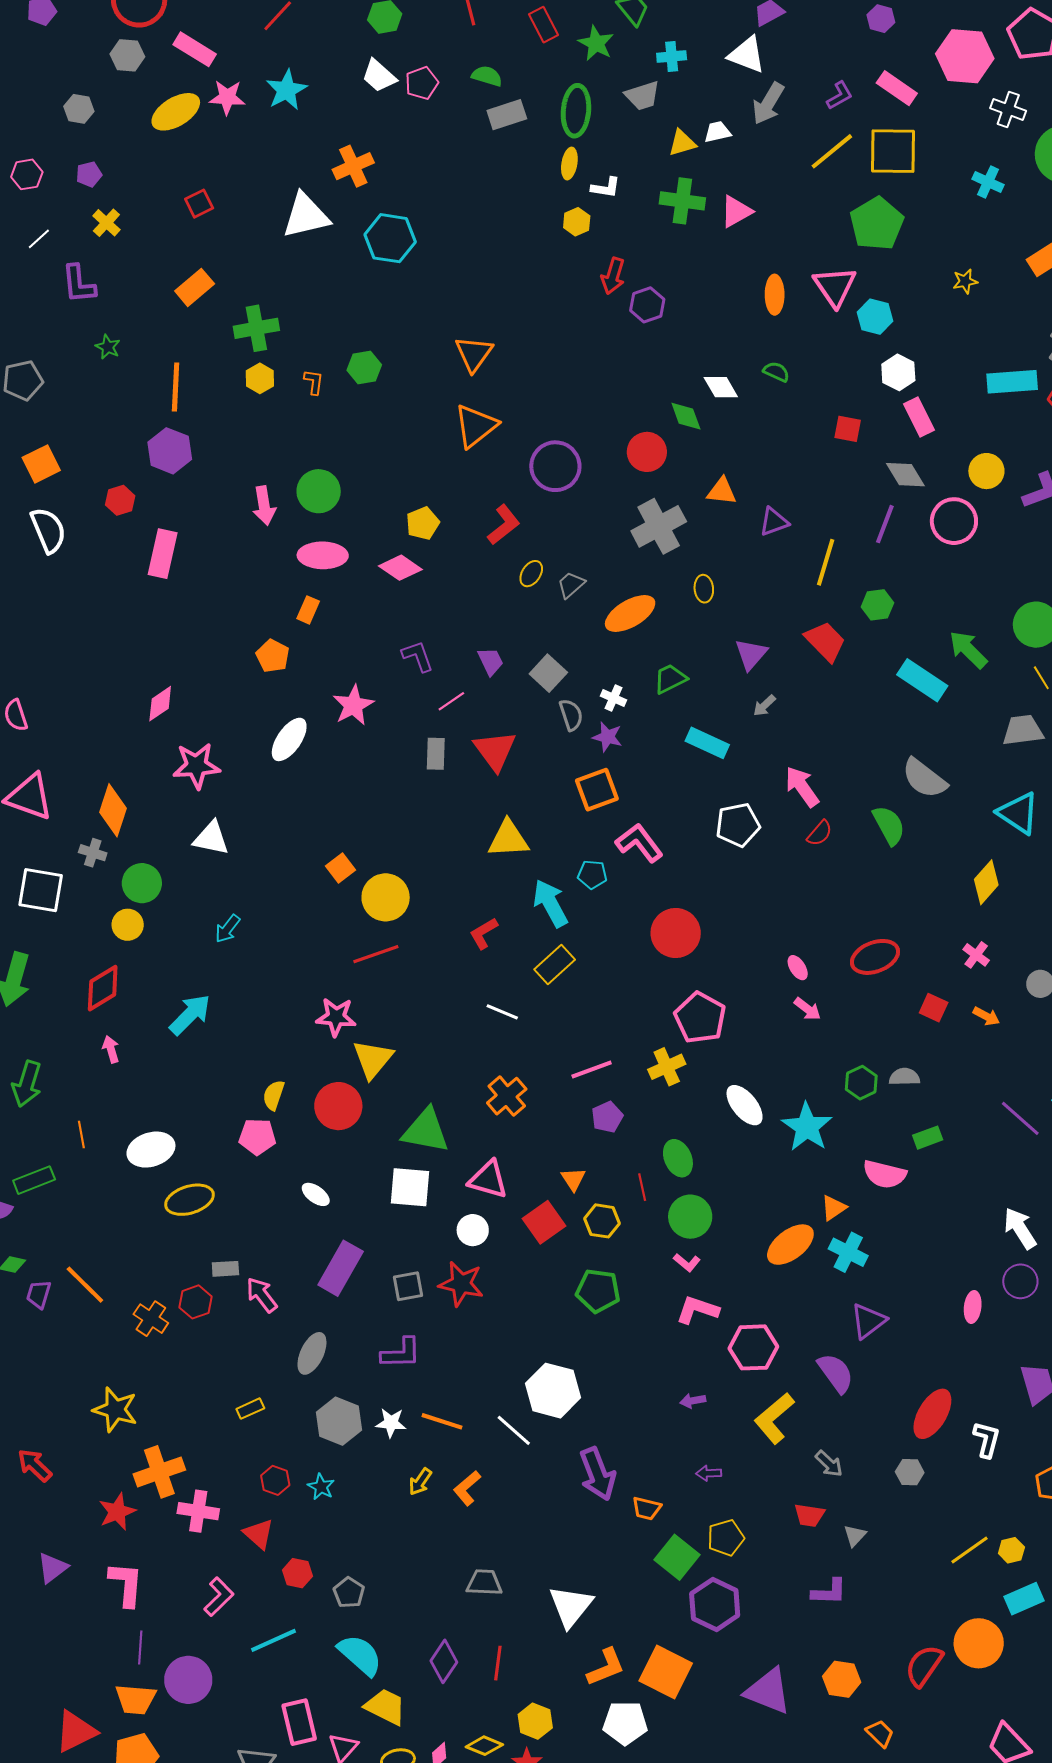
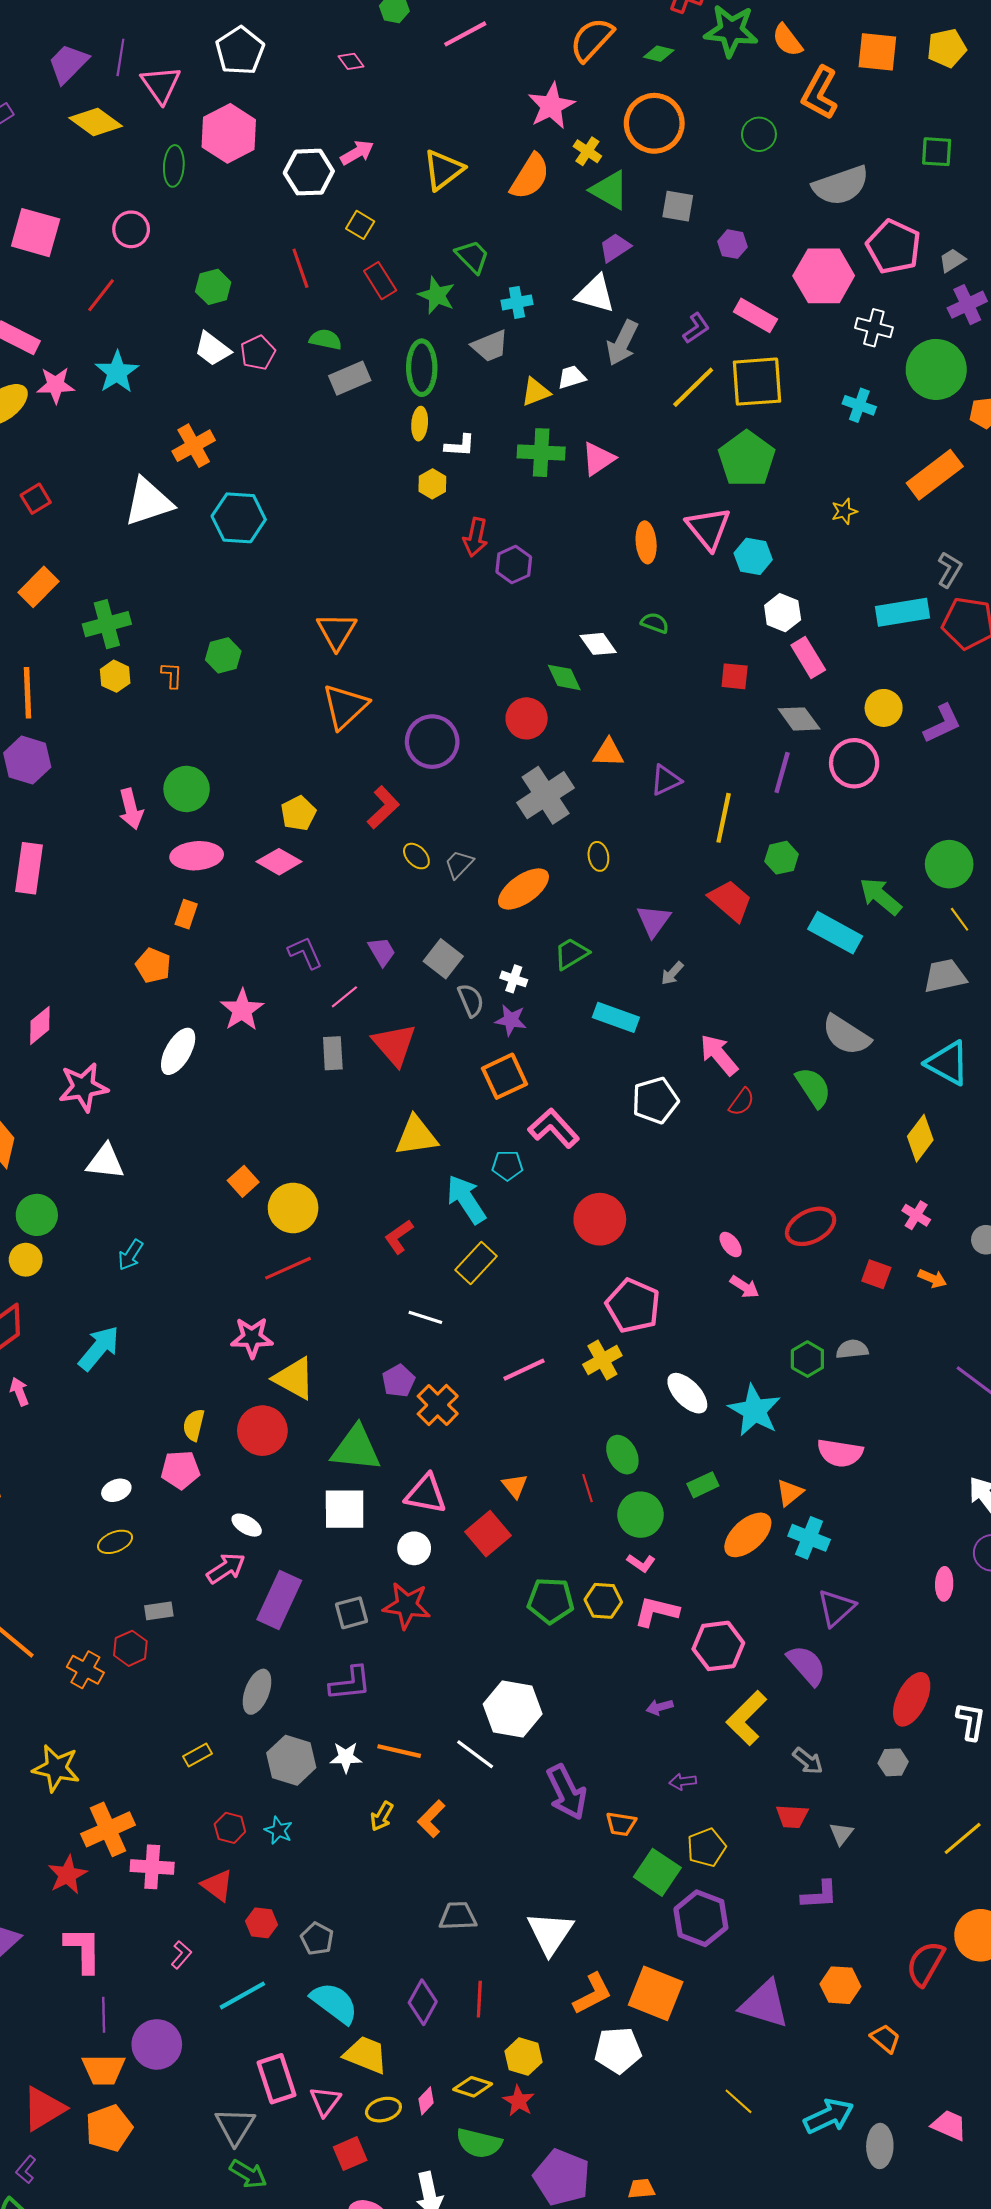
yellow ellipse: (531, 574) -> (416, 856), turned -72
yellow triangle: (373, 1059) -> (294, 1378), turned -36
purple pentagon: (607, 1117) -> (398, 1381), moved
green rectangle: (928, 1138) -> (703, 1485), moved
white ellipse: (151, 1150) -> (116, 1490), moved, size x0.6
yellow ellipse: (189, 1200) -> (115, 1542), size x0.7
yellow hexagon: (602, 1221) -> (603, 1601), moved
pink arrow: (262, 1295) -> (226, 1568), moved, turned 99
pink L-shape: (219, 1597) -> (181, 1955), size x0.7

